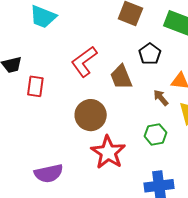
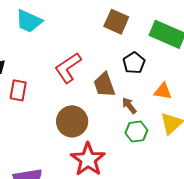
brown arrow: (161, 98) -> (129, 106), moved
green hexagon: (155, 134) -> (136, 132), moved

